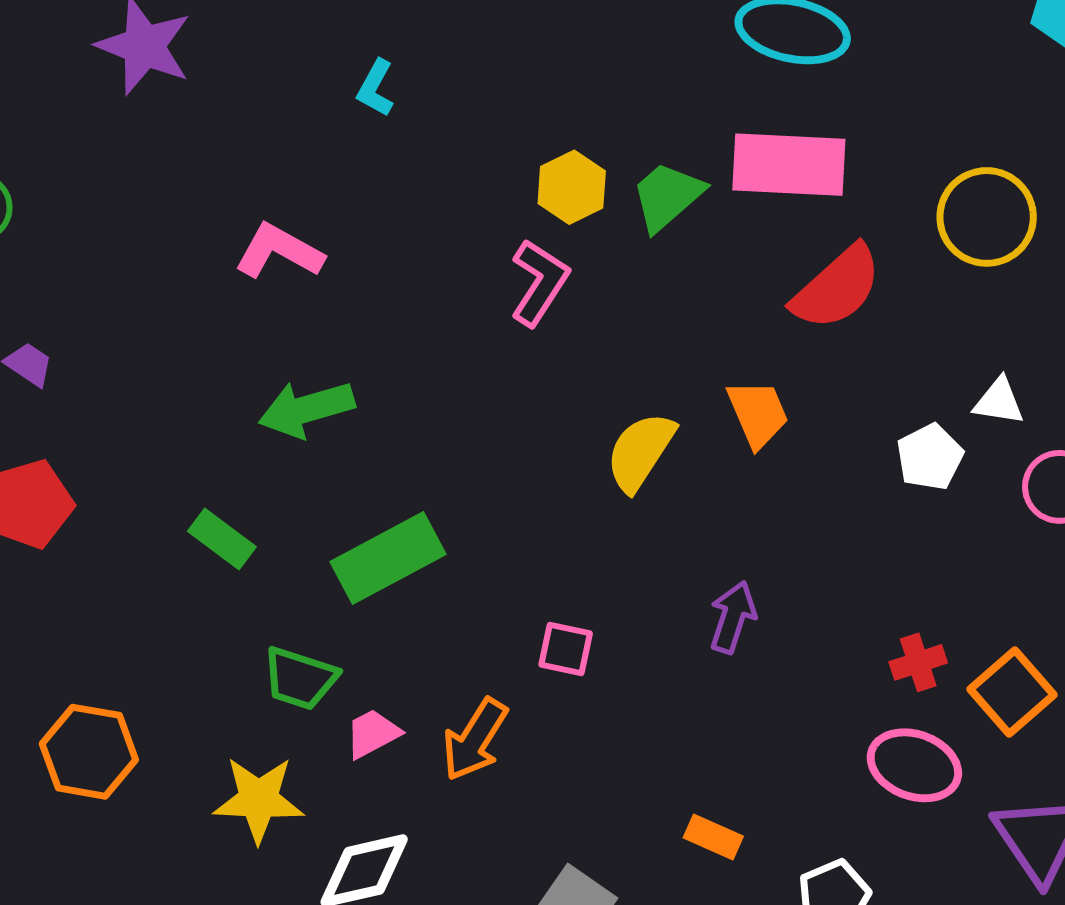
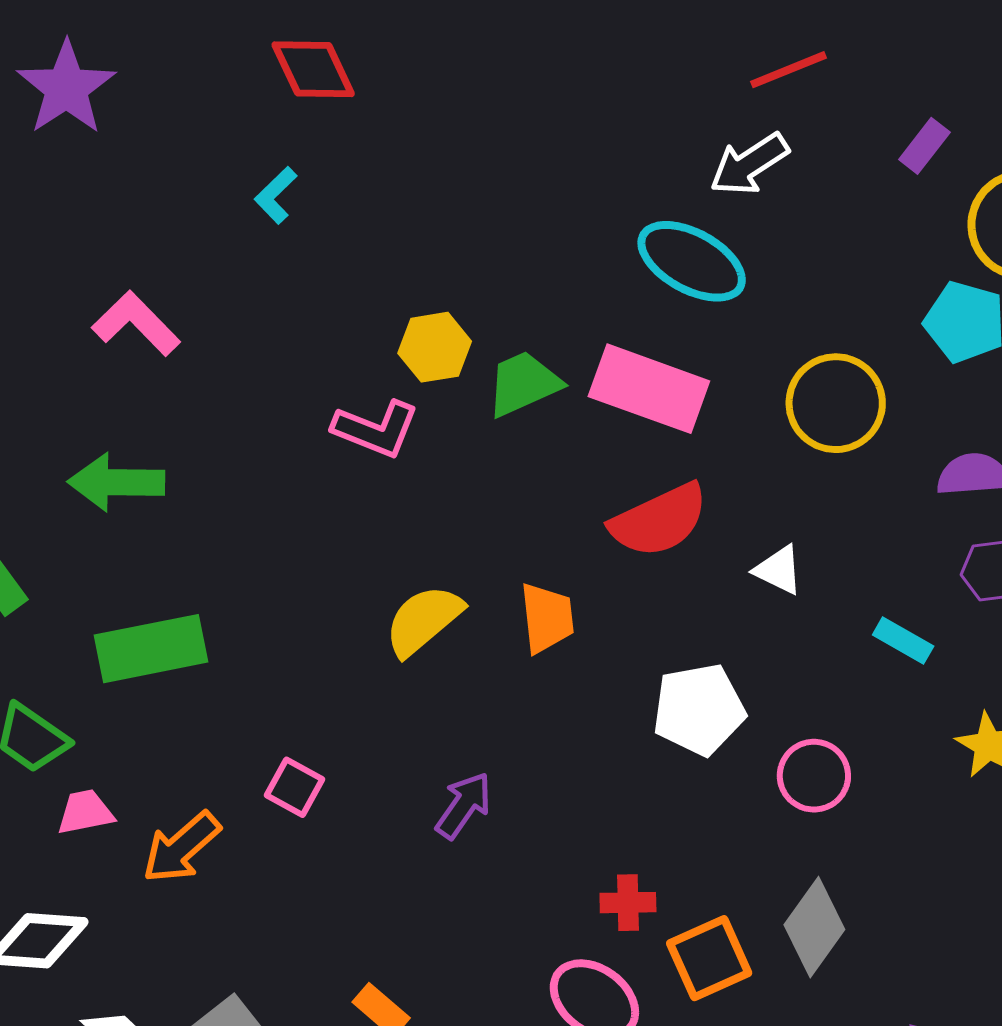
yellow circle: (987, 217) -> (836, 403), moved
pink L-shape: (539, 283) -> (376, 429), turned 62
white triangle: (999, 401) -> (779, 570), moved
white pentagon: (930, 457) -> (699, 709), size x1.4

